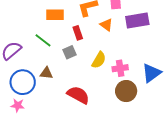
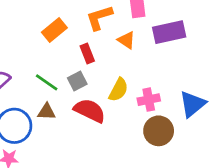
orange rectangle: (55, 15) -> (54, 30), turned -36
green line: (43, 40) -> (47, 82), moved
red semicircle: (78, 95) -> (90, 111), moved

